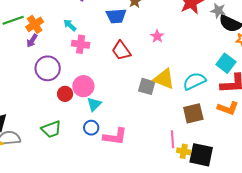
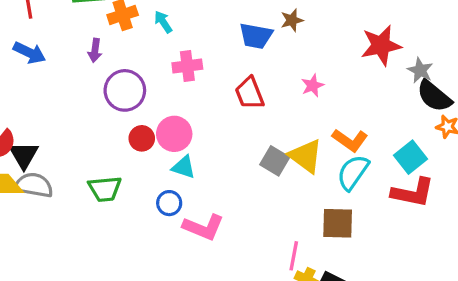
cyan arrow: (70, 25) -> (163, 22), moved
purple arrow: (32, 41) -> (95, 50), moved, turned -40
pink cross: (81, 44) -> (187, 66), turned -30
cyan semicircle: (194, 81) -> (353, 172), turned -45
cyan triangle: (94, 104) -> (184, 167), turned 49
orange L-shape: (228, 108) -> (350, 140), moved

